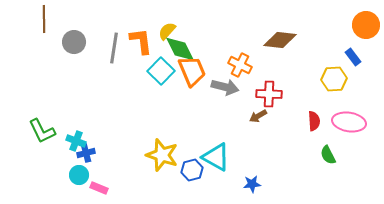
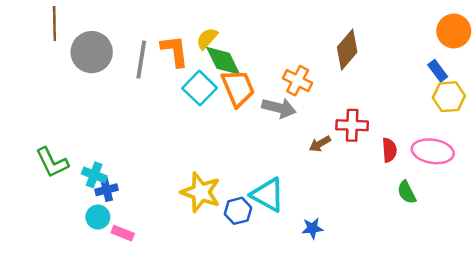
brown diamond: (280, 40) -> (347, 50), turned -56
gray circle: (74, 42) -> (92, 52), size x1.4
yellow hexagon: (334, 79) -> (449, 97), moved
red cross: (269, 94) -> (352, 125), moved

